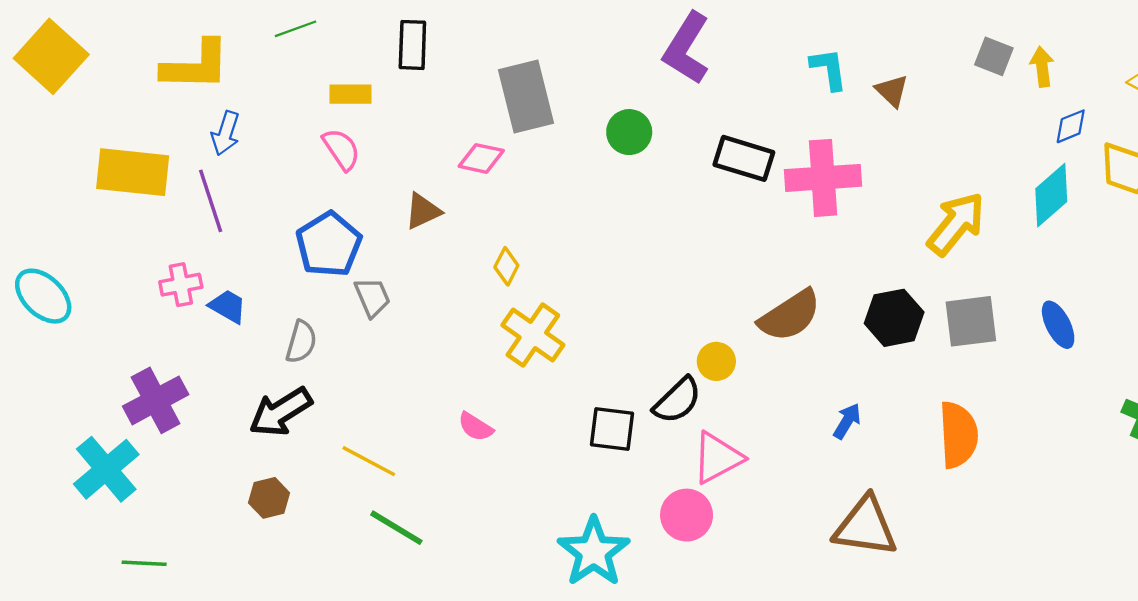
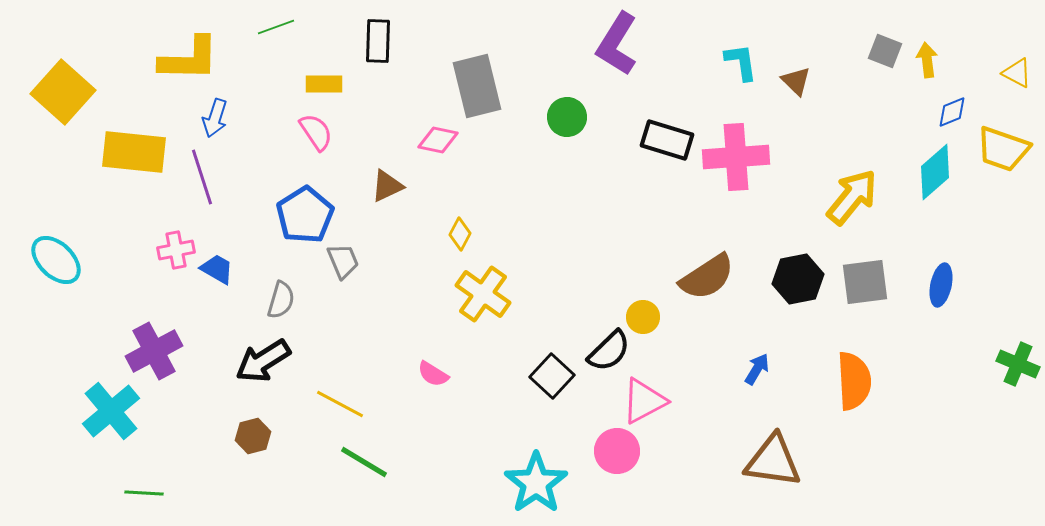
yellow square: (51, 56) -> (63, 92), moved
blue ellipse: (1058, 325) -> (941, 285), turned 39
black square: (612, 429) -> (552, 376), turned 36

